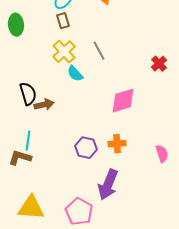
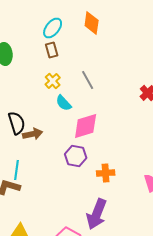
yellow cross: (64, 52) -> (53, 81), size x0.7
pink diamond: (123, 101) -> (86, 126), moved
purple hexagon: (86, 148) -> (76, 156), moved

